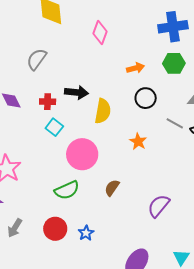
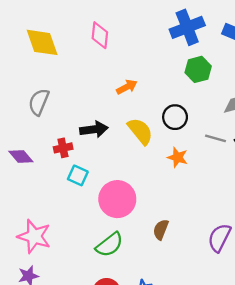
pink diamond: (100, 32) -> (100, 35), moved
orange arrow: (135, 68) -> (127, 87), moved
yellow semicircle: (103, 111) -> (140, 131), moved, turned -35
orange star: (138, 141) -> (178, 157), moved

